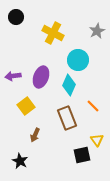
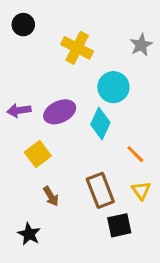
purple ellipse: (41, 77) -> (60, 112), turned 45
brown rectangle: (67, 118) -> (100, 190), moved
brown arrow: (35, 135) -> (51, 196), turned -56
yellow triangle: (97, 140) -> (141, 190), moved

